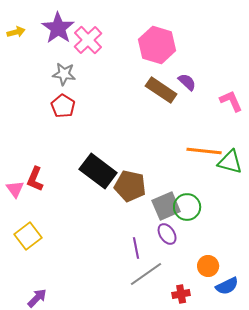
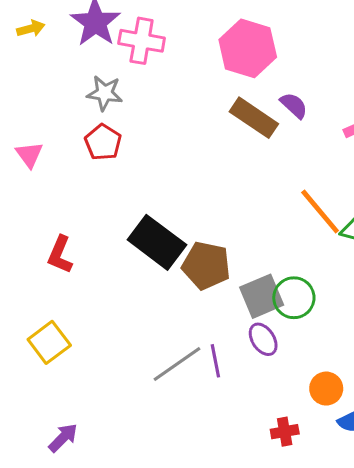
pink cross: (88, 40) -> (142, 41), turned -36
orange line: (204, 151) -> (320, 212), turned 44
pink triangle: (15, 189) -> (29, 155), moved
gray line: (146, 274) -> (177, 364), moved

